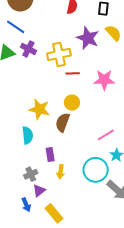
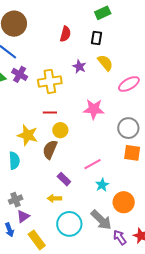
purple star: (88, 38) -> (79, 67), size x0.6
red line: (73, 73) -> (50, 112), moved
purple rectangle: (50, 155) -> (64, 179), moved, turned -40
cyan circle: (96, 170) -> (69, 224), moved
yellow arrow: (61, 172) -> (54, 198), moved, turned 80

